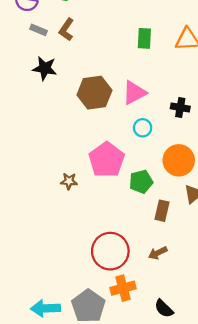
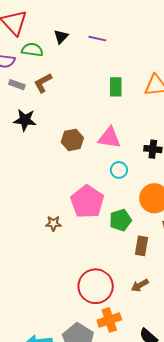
brown L-shape: (66, 30) -> (43, 83), turned 30
brown hexagon: (94, 93) -> (72, 140), size x0.7
pink triangle: (134, 93) -> (109, 138), turned 40

